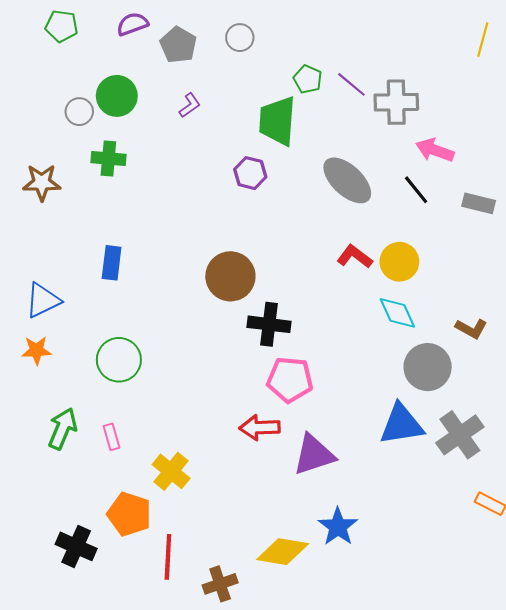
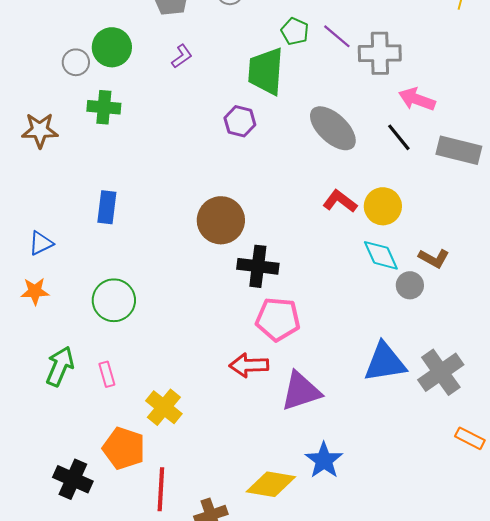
gray rectangle: (479, 203) -> (459, 150), size x1.4
blue triangle: (43, 300) -> (41, 243), size x0.7
brown L-shape: (471, 328) -> (434, 258), moved
gray circle: (428, 367) -> (410, 285), moved, size x0.6

